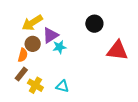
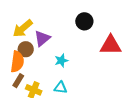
cyan star: (59, 47) -> (61, 61), moved
orange semicircle: (23, 55) -> (17, 62), size x1.5

